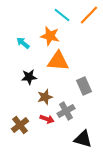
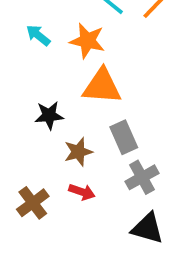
cyan arrow: (23, 43) -> (38, 35), moved
gray rectangle: (84, 86) -> (124, 137), moved
gray cross: (66, 111) -> (142, 177), moved

